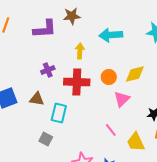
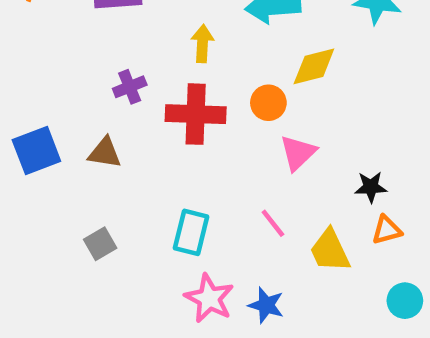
yellow diamond: (135, 74) -> (314, 66), moved
cyan rectangle: (59, 113) -> (191, 232), moved
gray square: (46, 139) -> (100, 244), moved, turned 32

